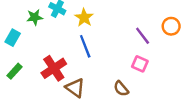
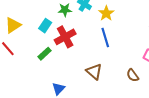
red cross: (54, 68) -> (65, 37), moved

